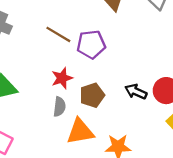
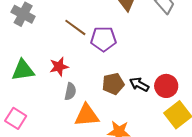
red star: (62, 78) -> (59, 67), moved
brown pentagon: (92, 95) -> (113, 84), moved

